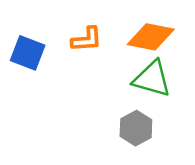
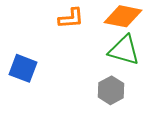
blue square: (28, 53) -> (23, 68), moved

